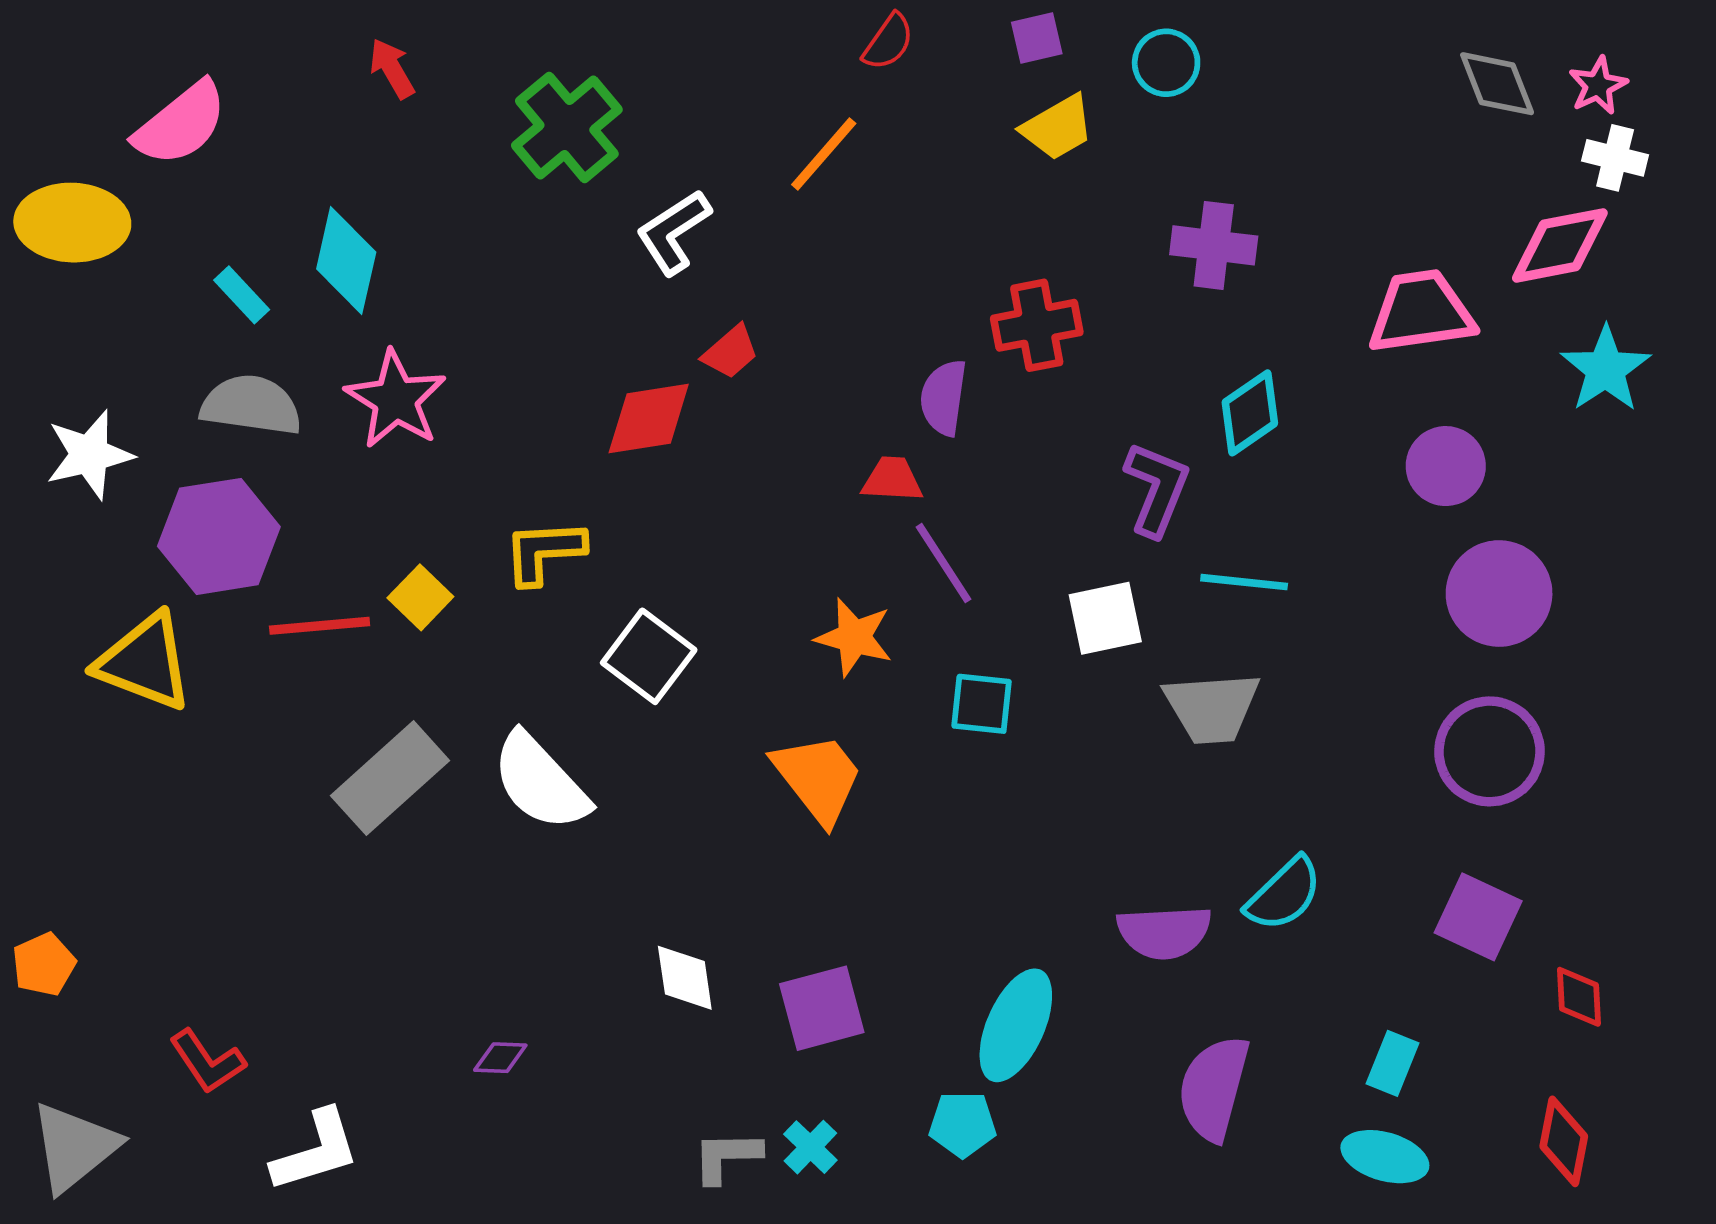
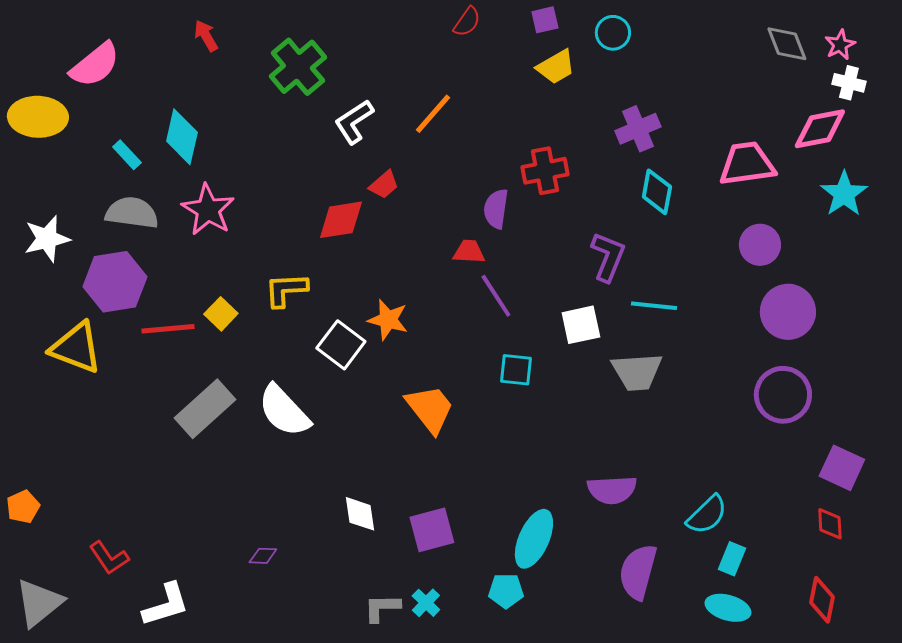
orange line: (824, 154) -> (433, 114), moved
purple cross: (1214, 245) -> (638, 129), turned -30
cyan diamond: (1250, 413) -> (657, 192), moved, turned -45
orange star: (854, 637) -> (388, 320), moved
cyan semicircle: (1284, 894) -> (707, 515), moved
purple square: (1478, 917) -> (842, 468), moved

